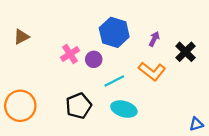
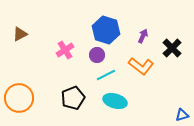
purple circle: (94, 59) -> (97, 55), moved

